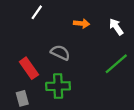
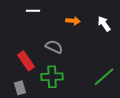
white line: (37, 12) -> (33, 11), turned 56
green line: (116, 64) -> (104, 77), moved

